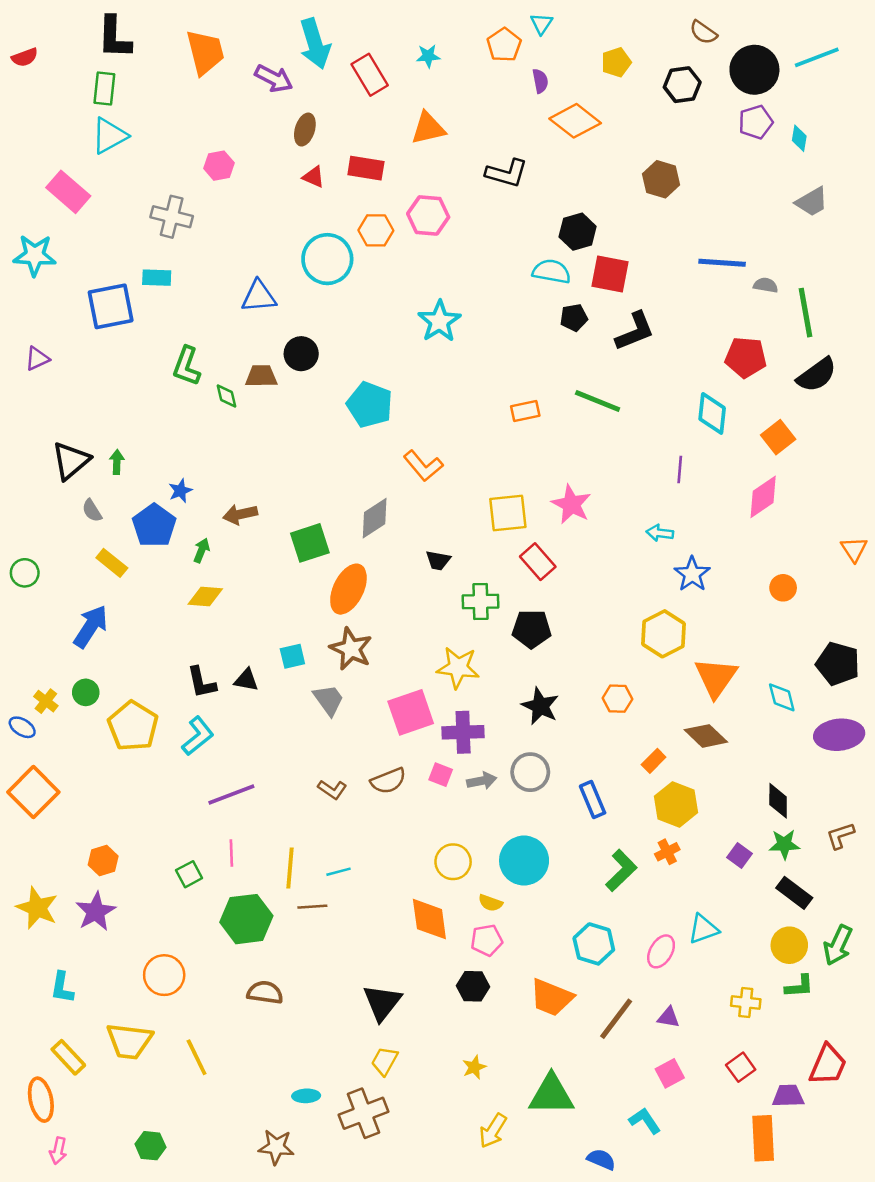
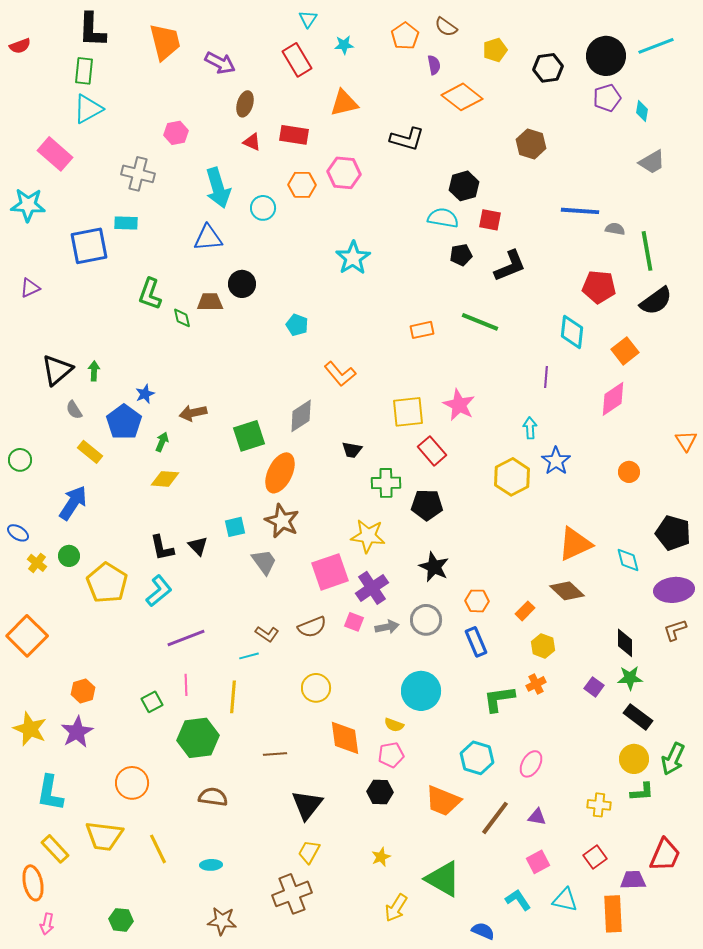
cyan triangle: (541, 24) -> (308, 19), moved
brown semicircle: (703, 32) -> (446, 27), moved
cyan arrow: (315, 44) -> (218, 188), moved
cyan circle: (327, 259) -> (263, 208), size x0.6
red square: (610, 274) -> (490, 220), size x0.7
cyan pentagon: (370, 405) -> (297, 325), size x0.6
cyan arrow: (660, 533) -> (530, 428), turned 80
yellow hexagon: (664, 634) -> (512, 477), moved
orange triangle: (716, 677) -> (575, 544), turned 30
black triangle: (246, 680) -> (198, 546), turned 35
orange hexagon: (617, 699) -> (477, 601), moved
blue ellipse: (22, 727) -> (18, 533), moved
purple cross: (463, 732) -> (372, 588), turned -32
yellow hexagon: (676, 804) -> (543, 646), size x0.7
brown L-shape: (840, 836) -> (675, 630), moved
yellow circle: (453, 862) -> (316, 688), moved
green L-shape: (621, 870) -> (499, 699), turned -144
cyan line: (338, 872) -> (249, 656), moved
brown line: (312, 907) -> (275, 754), moved
cyan triangle: (703, 929) -> (565, 900), moved, turned 32
cyan L-shape: (62, 988) -> (50, 793), size x1.4
green triangle: (551, 1095) -> (443, 879), turned 30
cyan ellipse: (306, 1096) -> (211, 865), moved

